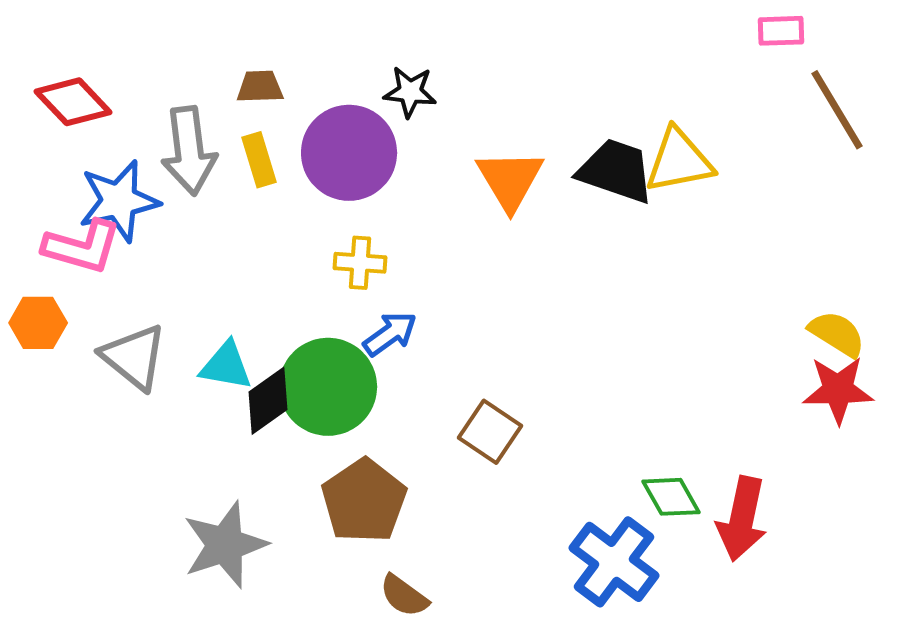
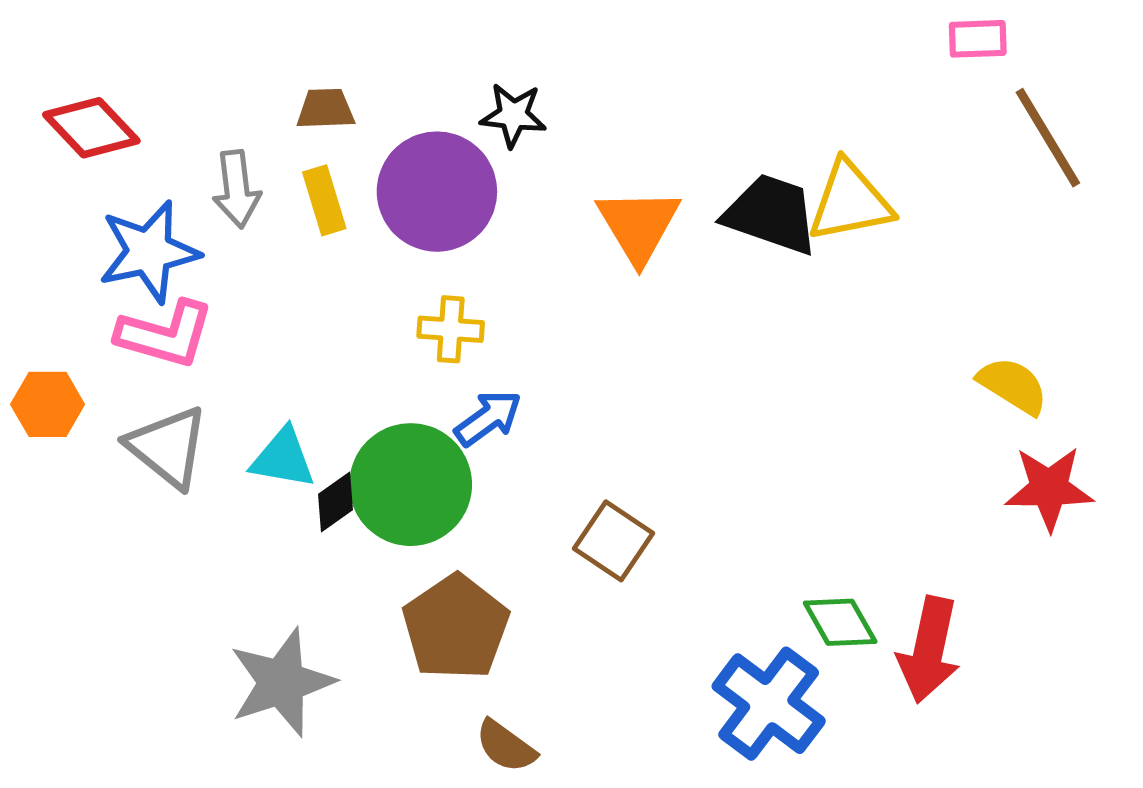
gray arrow: (189, 151) -> (237, 189), size x0.7
pink L-shape: (82, 247) -> (165, 334), moved
yellow semicircle: (837, 334) -> (1013, 386), moved
black diamond: (268, 401) -> (335, 502), size x0.7

